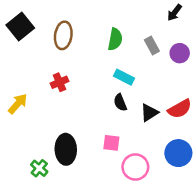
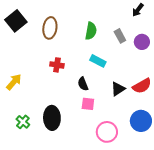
red cross: (59, 82) -> (57, 65), moved, turned 32
black semicircle: (120, 102) -> (83, 84), moved
pink square: (111, 143) -> (88, 104), moved
green cross: (39, 168) -> (23, 122), moved

